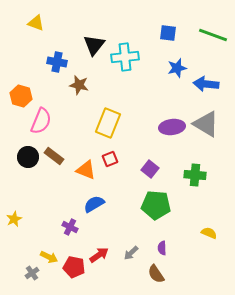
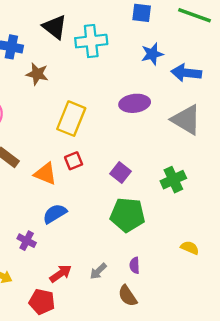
black triangle: (94, 45) -> (55, 27), turned -30
purple ellipse: (172, 127) -> (135, 103), moved
green cross: (195, 175) -> (173, 180), turned -30
red pentagon: (74, 267) -> (42, 302), moved

